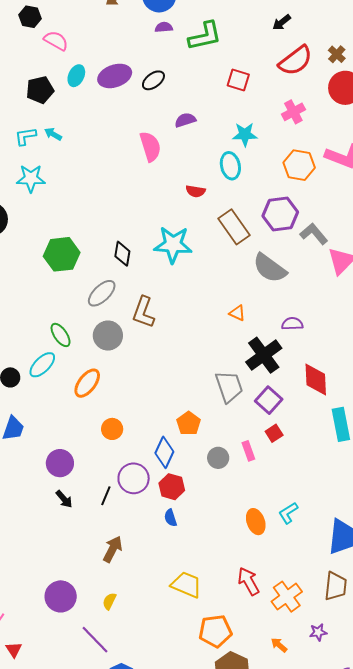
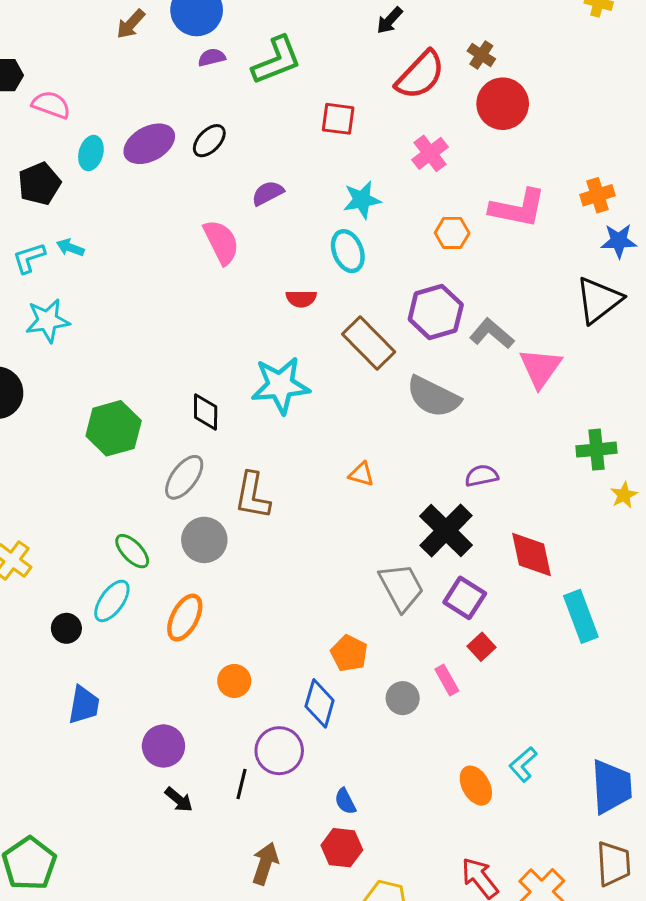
orange hexagon: (299, 165) -> (452, 233), size x0.7
orange triangle: (237, 313) -> (361, 474), moved
red hexagon: (172, 487) -> (342, 848), moved

